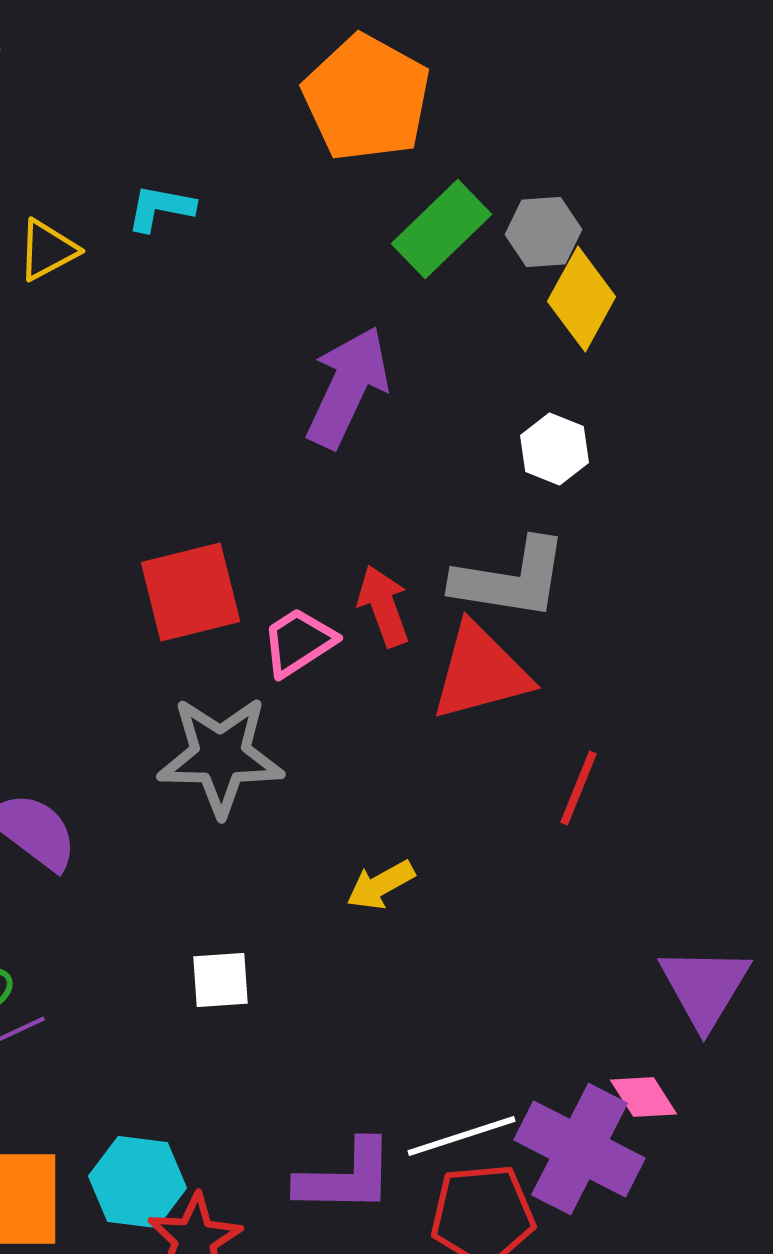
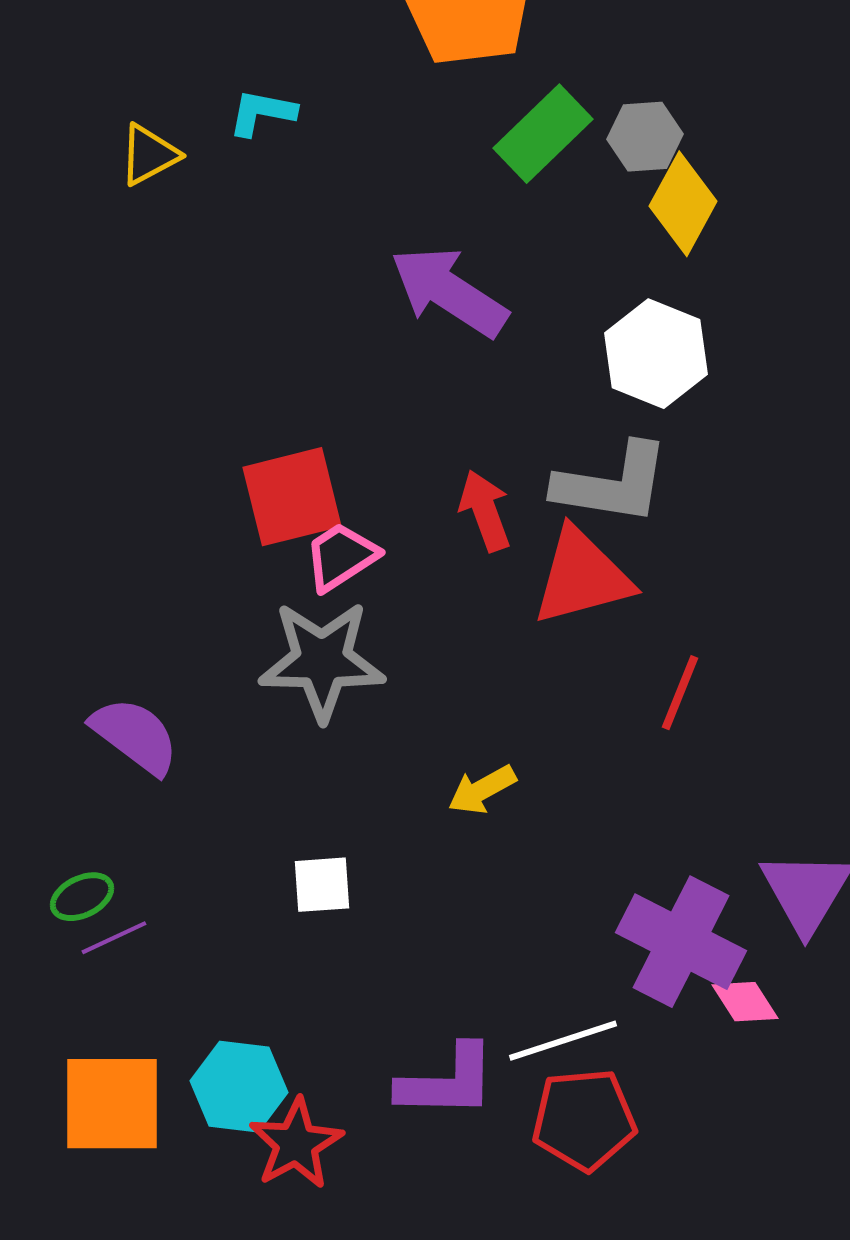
purple arrow: (348, 387) -> (449, 292), turned -82
white hexagon: (555, 449) -> (656, 354), size x1.5
pink trapezoid: (299, 642) -> (341, 557), moved
purple cross: (580, 1149) -> (681, 942), moved

